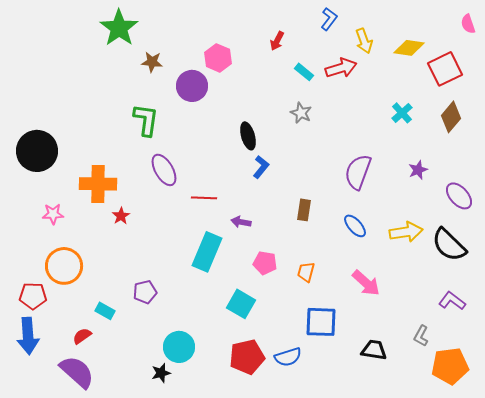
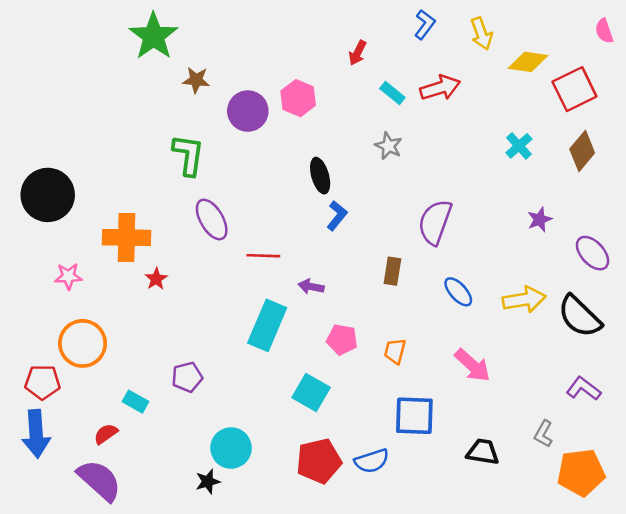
yellow arrow: (364, 41) -> (481, 34), moved
pink hexagon: (218, 58) -> (298, 98), moved
purple semicircle: (358, 172) -> (435, 222), moved

